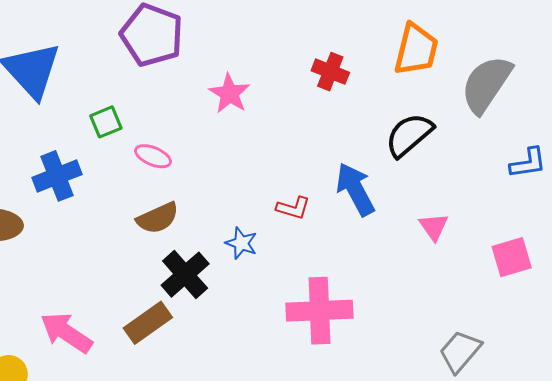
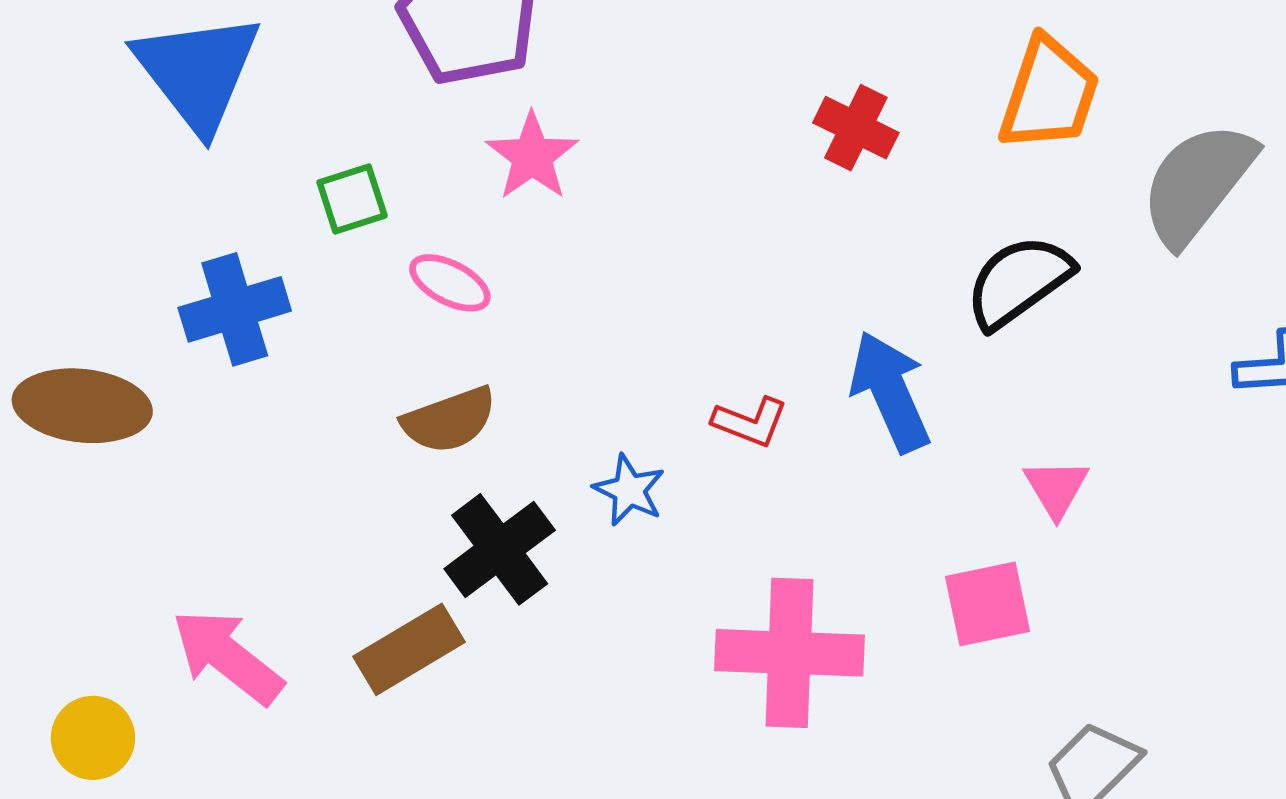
pink star: (229, 94) -> (532, 156), moved
pink square: (512, 257) -> (987, 604), moved

